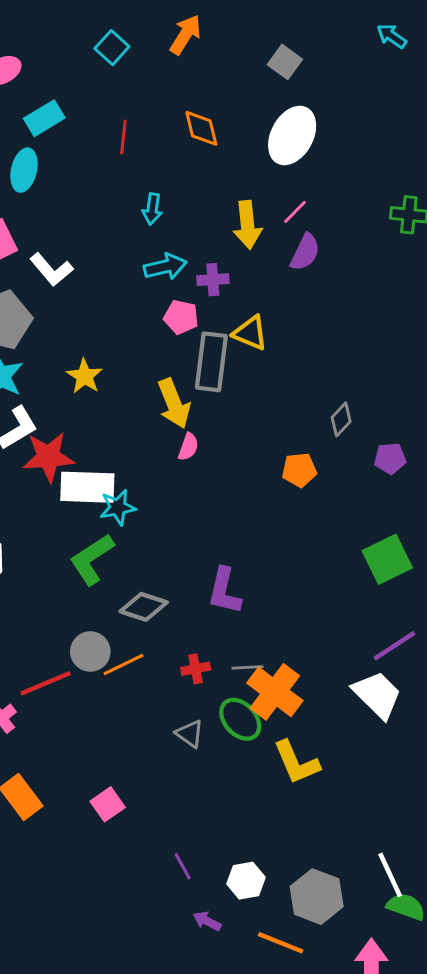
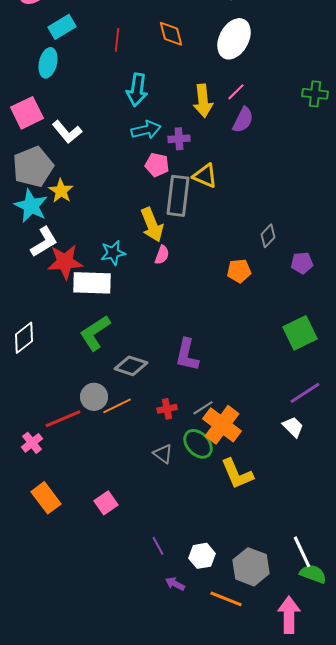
cyan arrow: (152, 209) -> (137, 90), size x1.5
yellow star: (85, 376) -> (61, 191), moved
cyan star: (118, 507) -> (113, 253), moved
gray line: (247, 667) -> (203, 408), turned -30
white trapezoid: (377, 695) -> (293, 427), size x0.6

